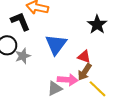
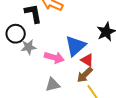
blue triangle: (56, 44) -> (75, 46), moved
pink arrow: (68, 80) -> (54, 57), moved

